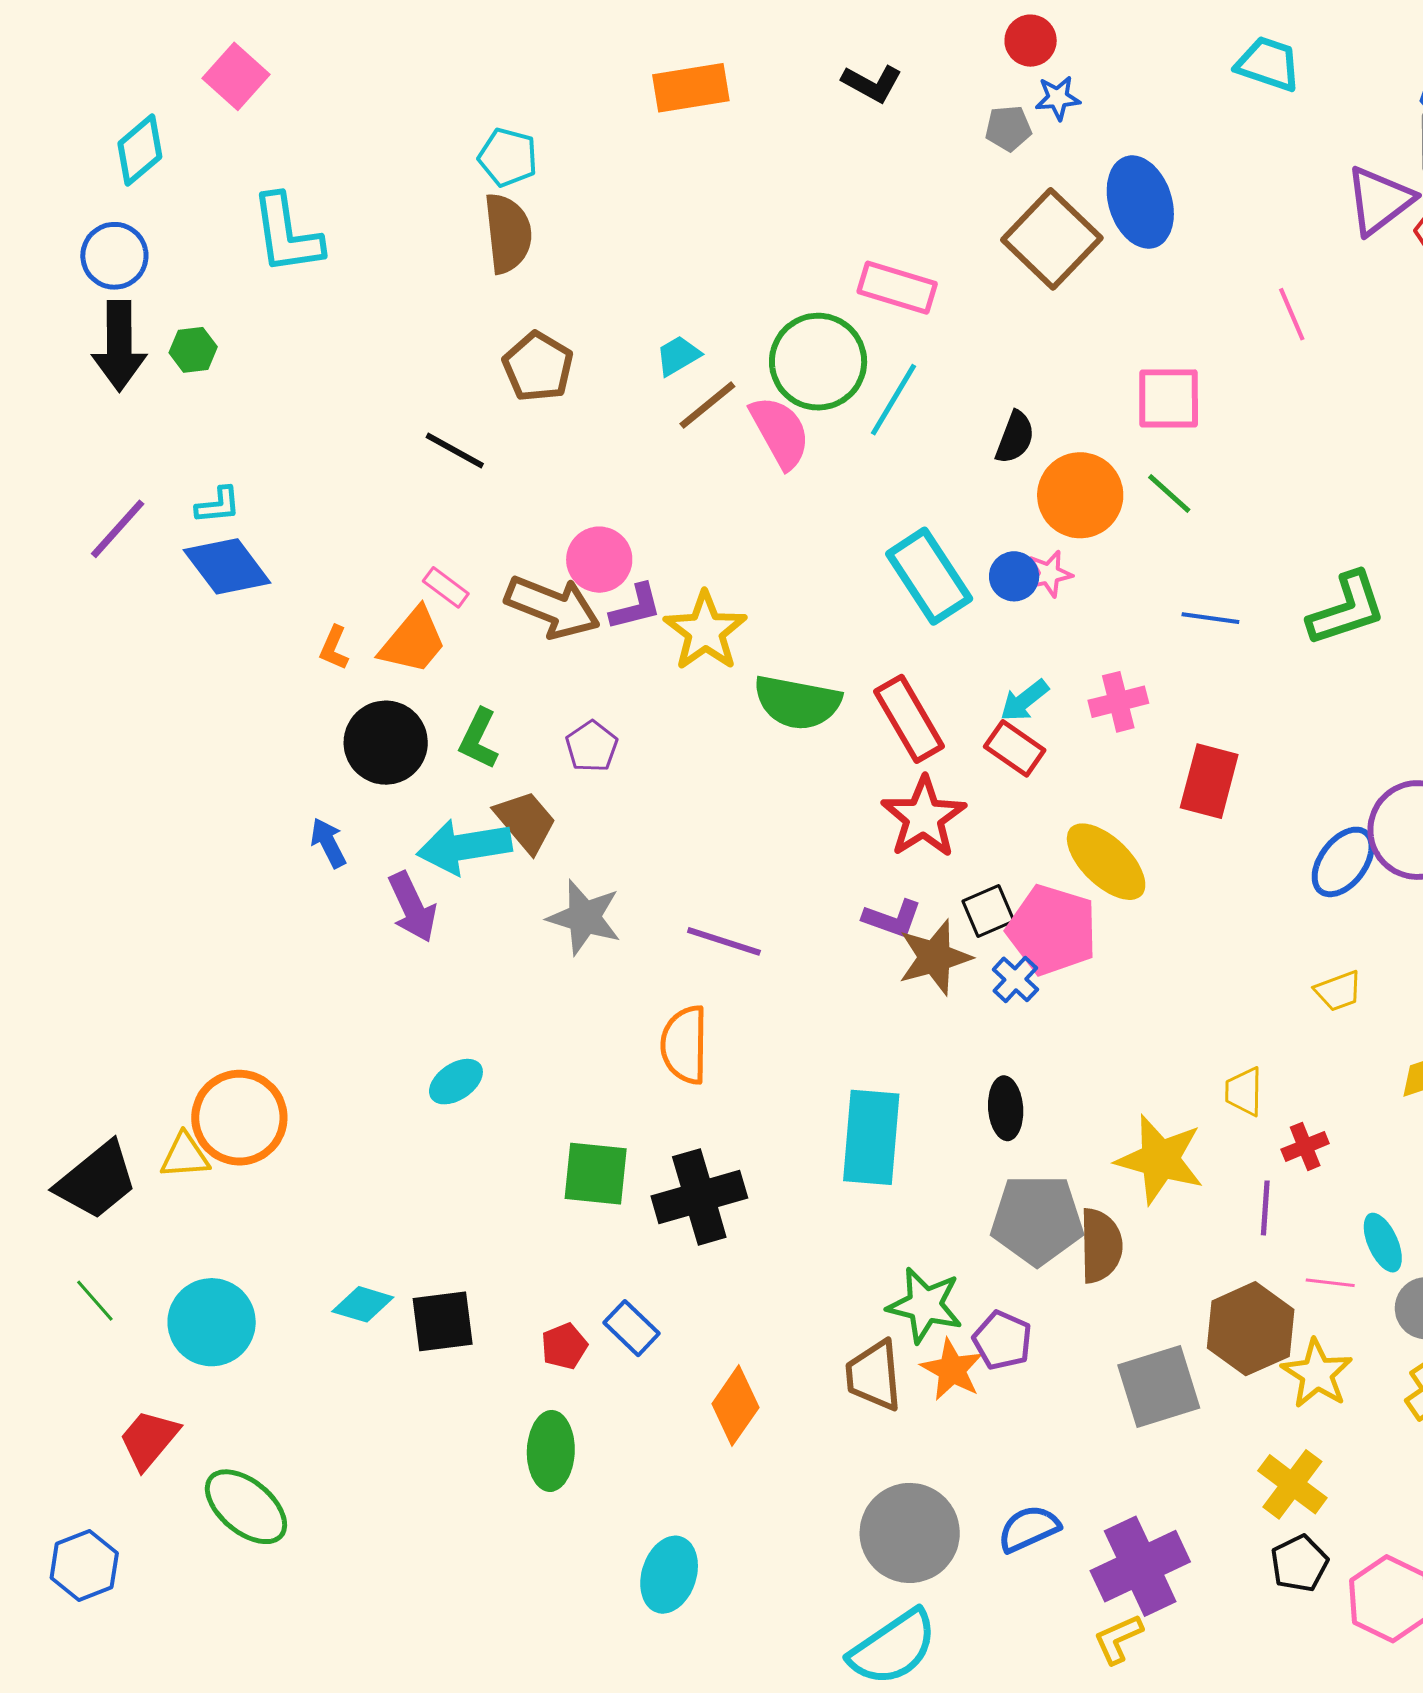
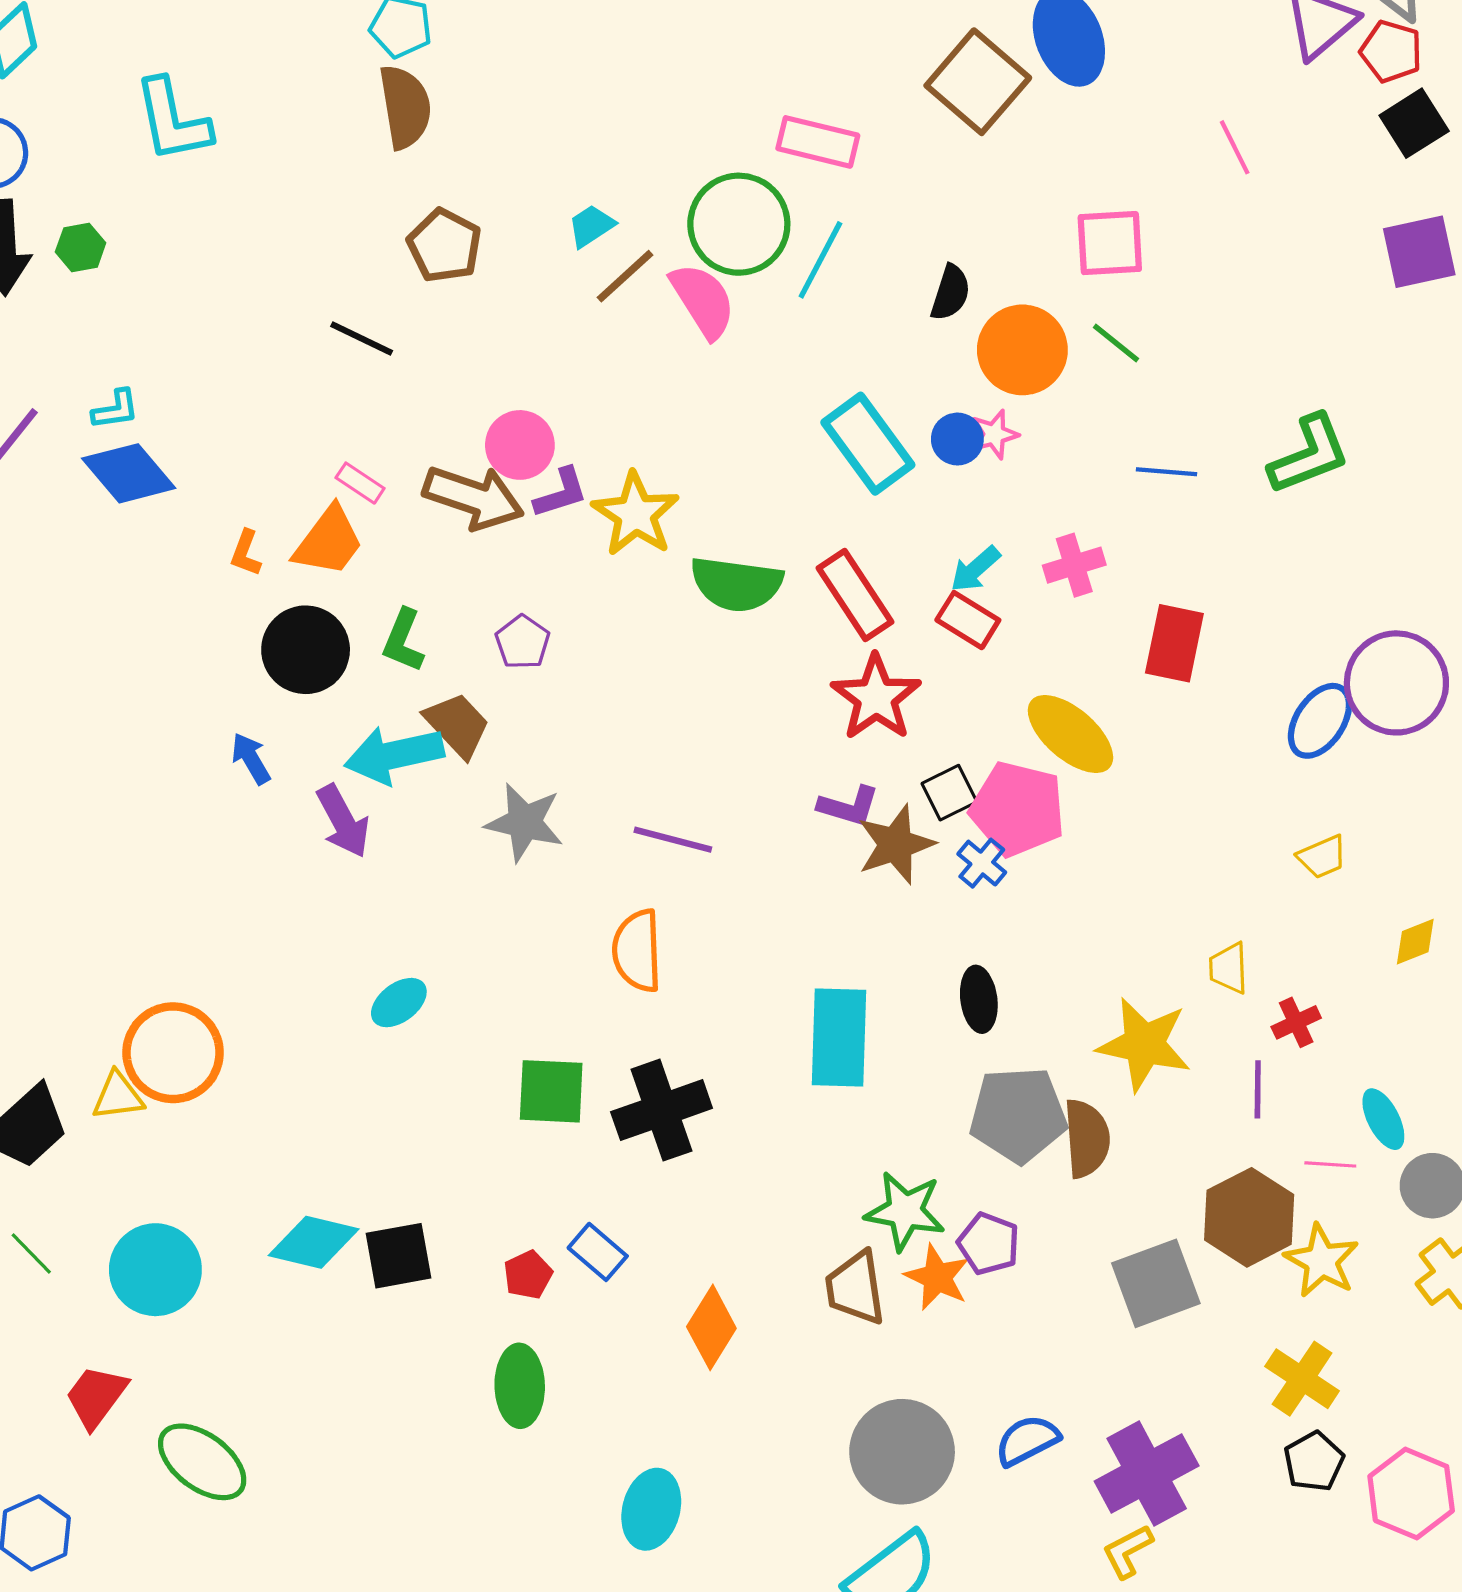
cyan diamond: (363, 1304) -> (314, 1242), size x1.4

